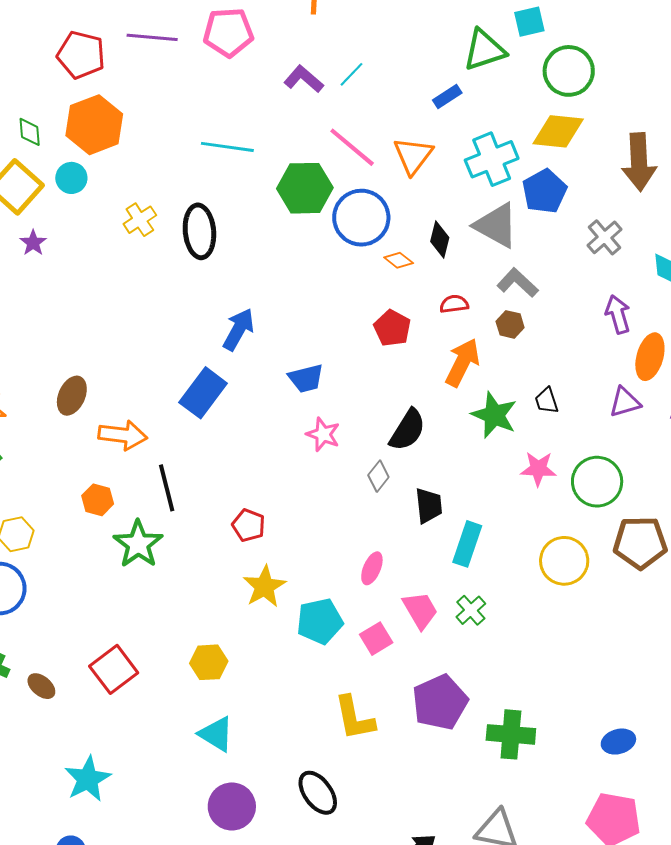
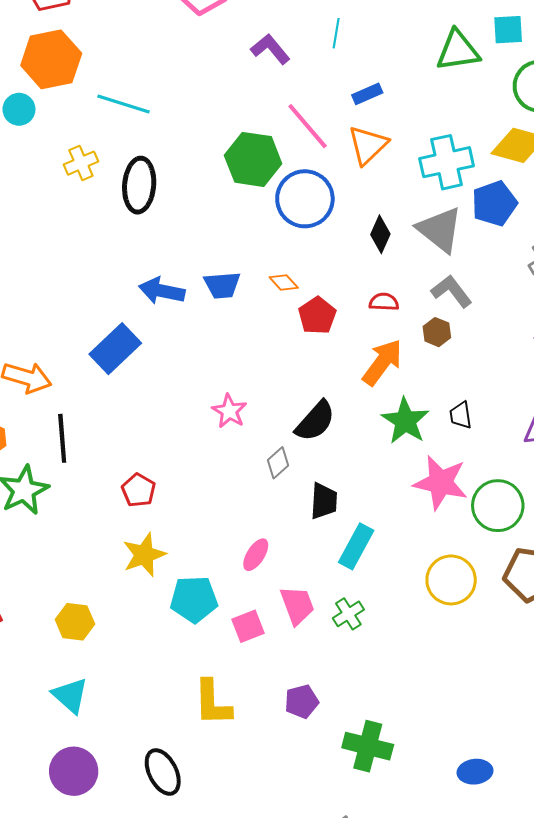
cyan line: (352, 74) -> (336, 33), moved, turned -44
blue rectangle: (447, 96) -> (367, 94), moved
cyan line: (227, 147) -> (123, 104), moved
orange diamond: (399, 260) -> (284, 283), moved
blue arrow: (238, 329) -> (162, 291), turned -117
blue trapezoid: (306, 378) -> (222, 285), moved
pink star: (538, 469) -> (441, 483), size x1.5
purple pentagon: (440, 702) -> (302, 702), size x0.6

